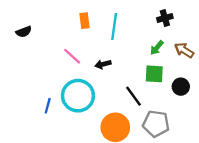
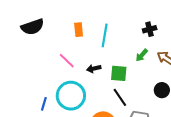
black semicircle: (24, 32) -> (33, 27), moved, size x1.6
green square: (154, 74) -> (119, 73), moved

